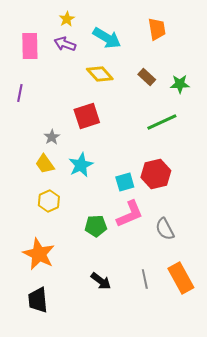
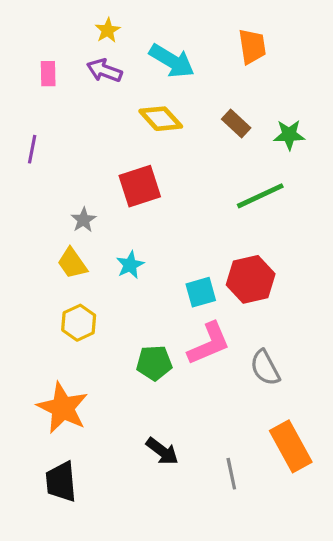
pink rectangle: (30, 46) -> (48, 74), size x0.6
cyan star: (81, 165) -> (130, 265), size x0.7
gray line: (145, 279) -> (231, 474), moved

